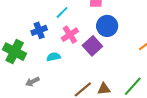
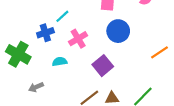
cyan line: (62, 12) -> (62, 16), moved
purple square: (92, 46) -> (103, 66), moved

